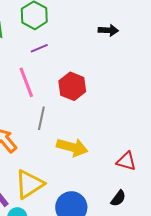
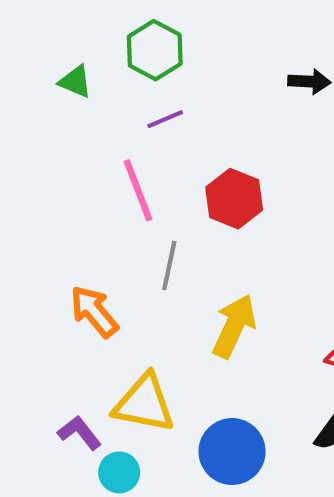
yellow arrow: (72, 147) -> (234, 326), turned -80
yellow triangle: (29, 184) -> (144, 403), turned 44

